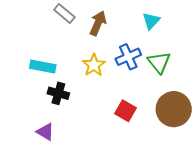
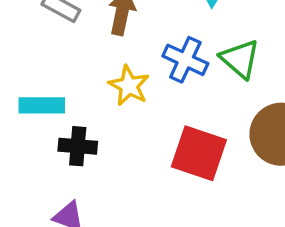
blue cross: (128, 57) -> (185, 60), turned -30
red square: (126, 111) -> (199, 153), size x1.5

